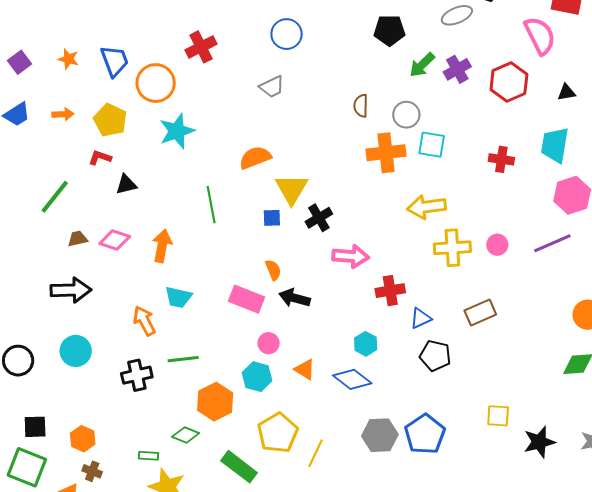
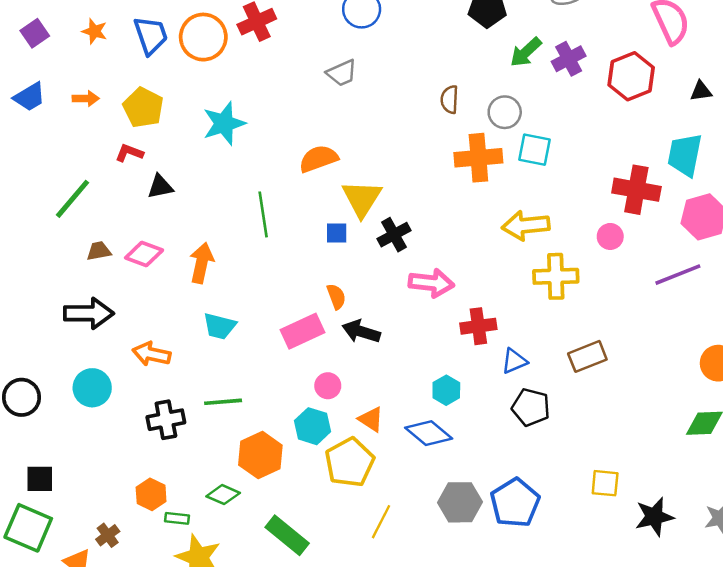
orange circle: (156, 83) -> (203, 37), moved
red cross: (501, 159) -> (636, 190), moved, size x1.5
pink circle: (497, 245) -> (610, 236), moved
pink rectangle: (247, 299) -> (303, 331), turned -48
orange arrow: (144, 321) -> (152, 354), moved, turned -52
yellow pentagon: (278, 433) -> (350, 462), moved
orange hexagon: (83, 439) -> (151, 494), moved
brown cross: (92, 471) -> (108, 535), turned 30

